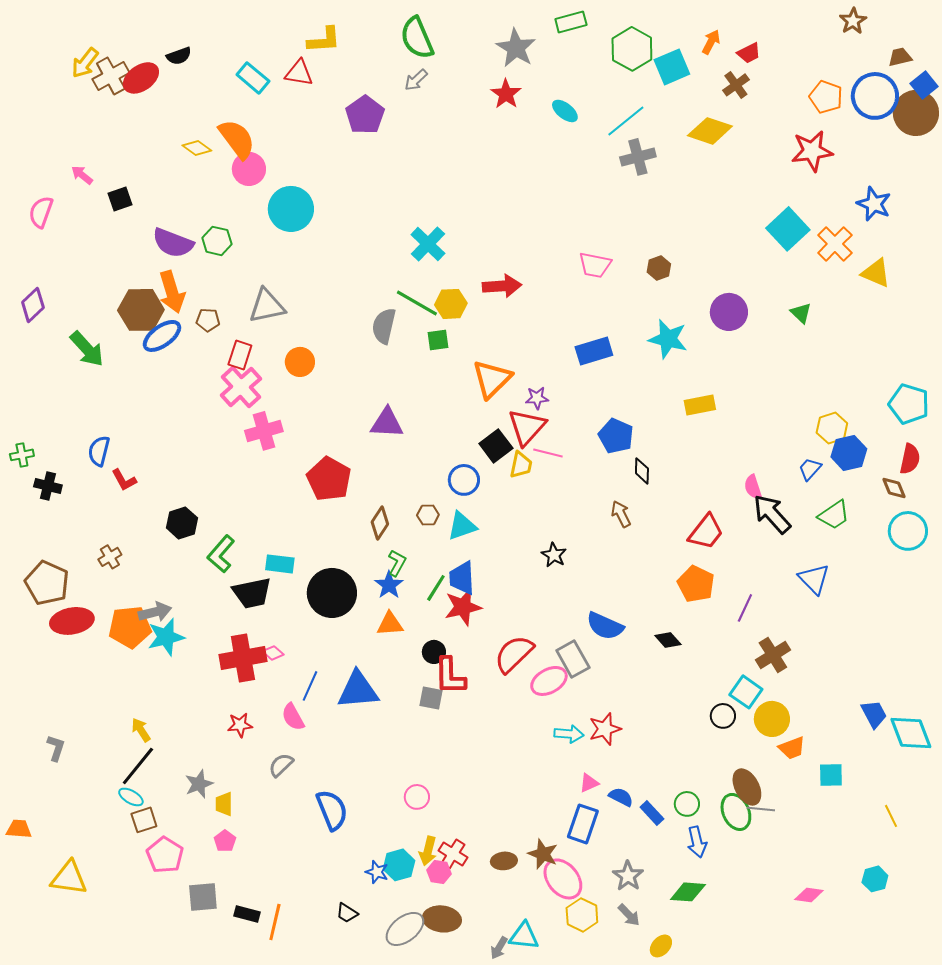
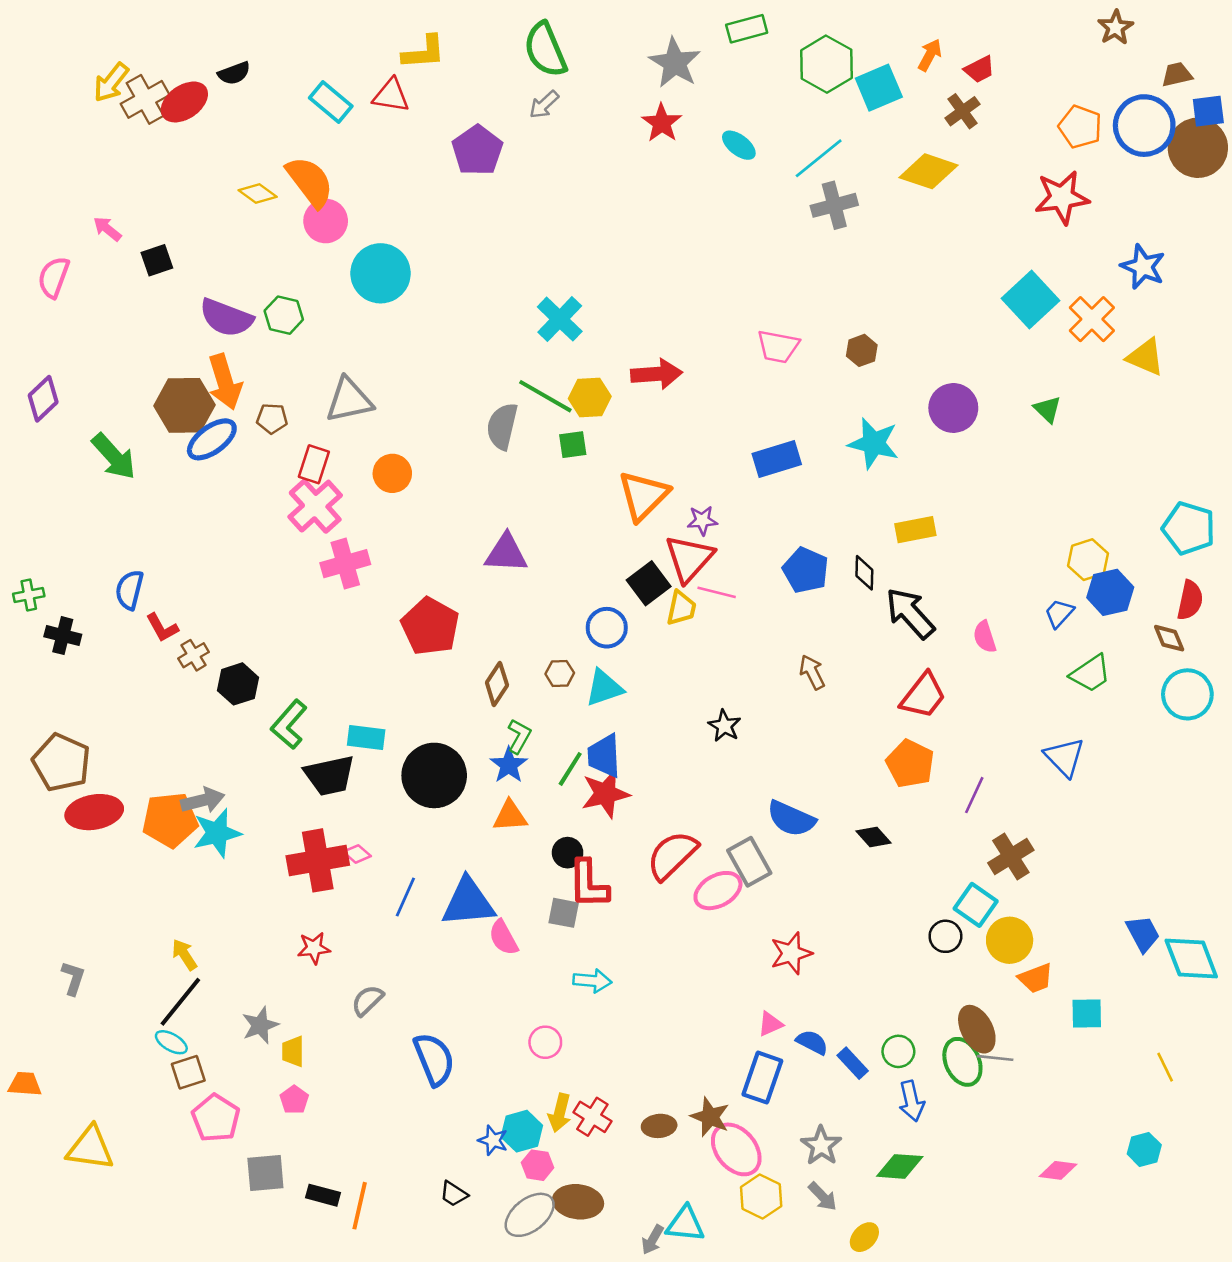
blue square: (924, 85) -> (1208, 111), turned 32
black diamond: (642, 471) -> (864, 573), moved
black arrow: (772, 514) -> (910, 613), moved
brown cross: (110, 557) -> (194, 655), moved
pink semicircle: (293, 717) -> (503, 938), moved
cyan arrow: (569, 734) -> (592, 981), moved
pink hexagon: (439, 872) -> (537, 1165), moved

